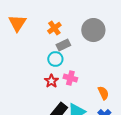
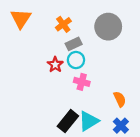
cyan circle: (55, 59) -> (76, 60), moved
red star: (51, 81) -> (55, 65), moved

